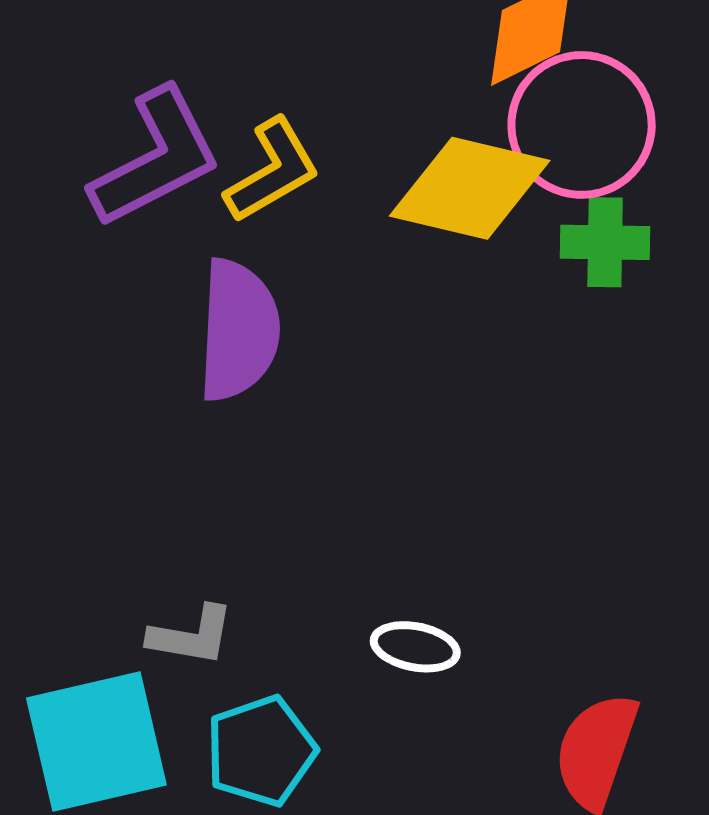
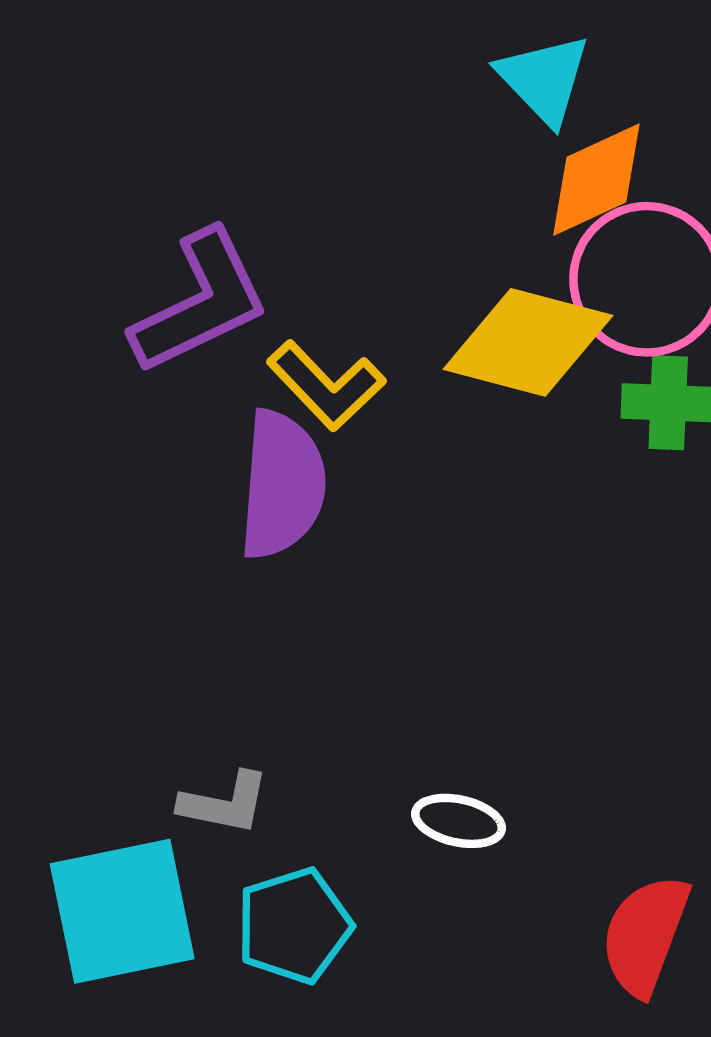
yellow L-shape: (272, 171) -> (326, 385), moved, turned 75

